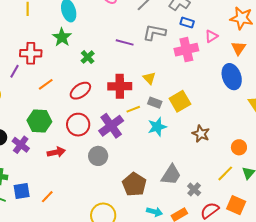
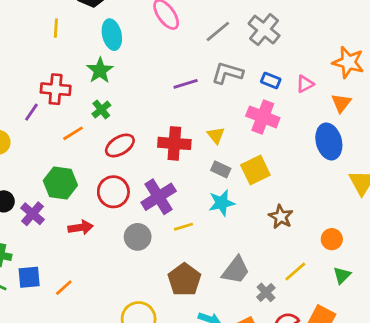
blue rectangle: (187, 23) -> (271, 81), moved
purple line: (125, 42) -> (186, 84), turned -36
pink cross: (186, 50) -> (263, 117), moved, turned 30
green cross: (88, 57) -> (101, 110), moved
yellow line: (133, 109) -> (184, 227), moved
yellow line: (225, 173) -> (295, 272), moved

